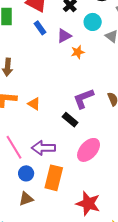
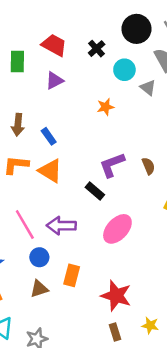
blue rectangle: (40, 28) -> (49, 136), moved
purple triangle: (64, 36) -> (54, 81), moved
orange triangle: (34, 104) -> (50, 171), size x1.5
orange rectangle: (54, 178) -> (72, 275), moved, size x0.7

